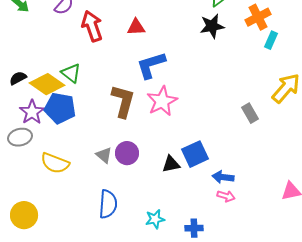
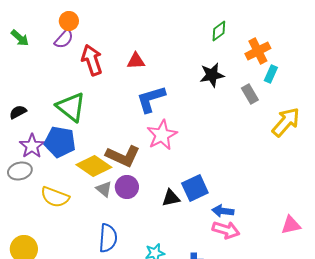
black star: (212, 26) -> (212, 75), moved
green triangle: (71, 73) -> (71, 107), size x1.5
yellow diamond: (47, 84) -> (94, 166), moved
brown L-shape: (123, 101) -> (123, 156), moved, turned 100
gray rectangle: (250, 113) -> (250, 94), moved
pink arrow: (226, 196) -> (226, 230), size x1.5

